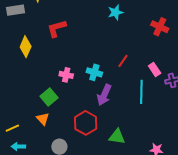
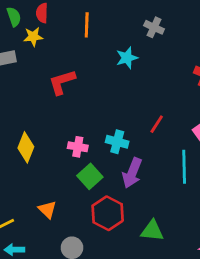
cyan star: (116, 12) -> (127, 58), moved
yellow diamond: (26, 47) -> (26, 147), moved
green square: (49, 97) -> (90, 176), moved

